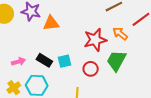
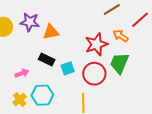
black rectangle: (44, 60) -> (47, 60), moved
red circle: (91, 69) -> (94, 74), size x1.5

